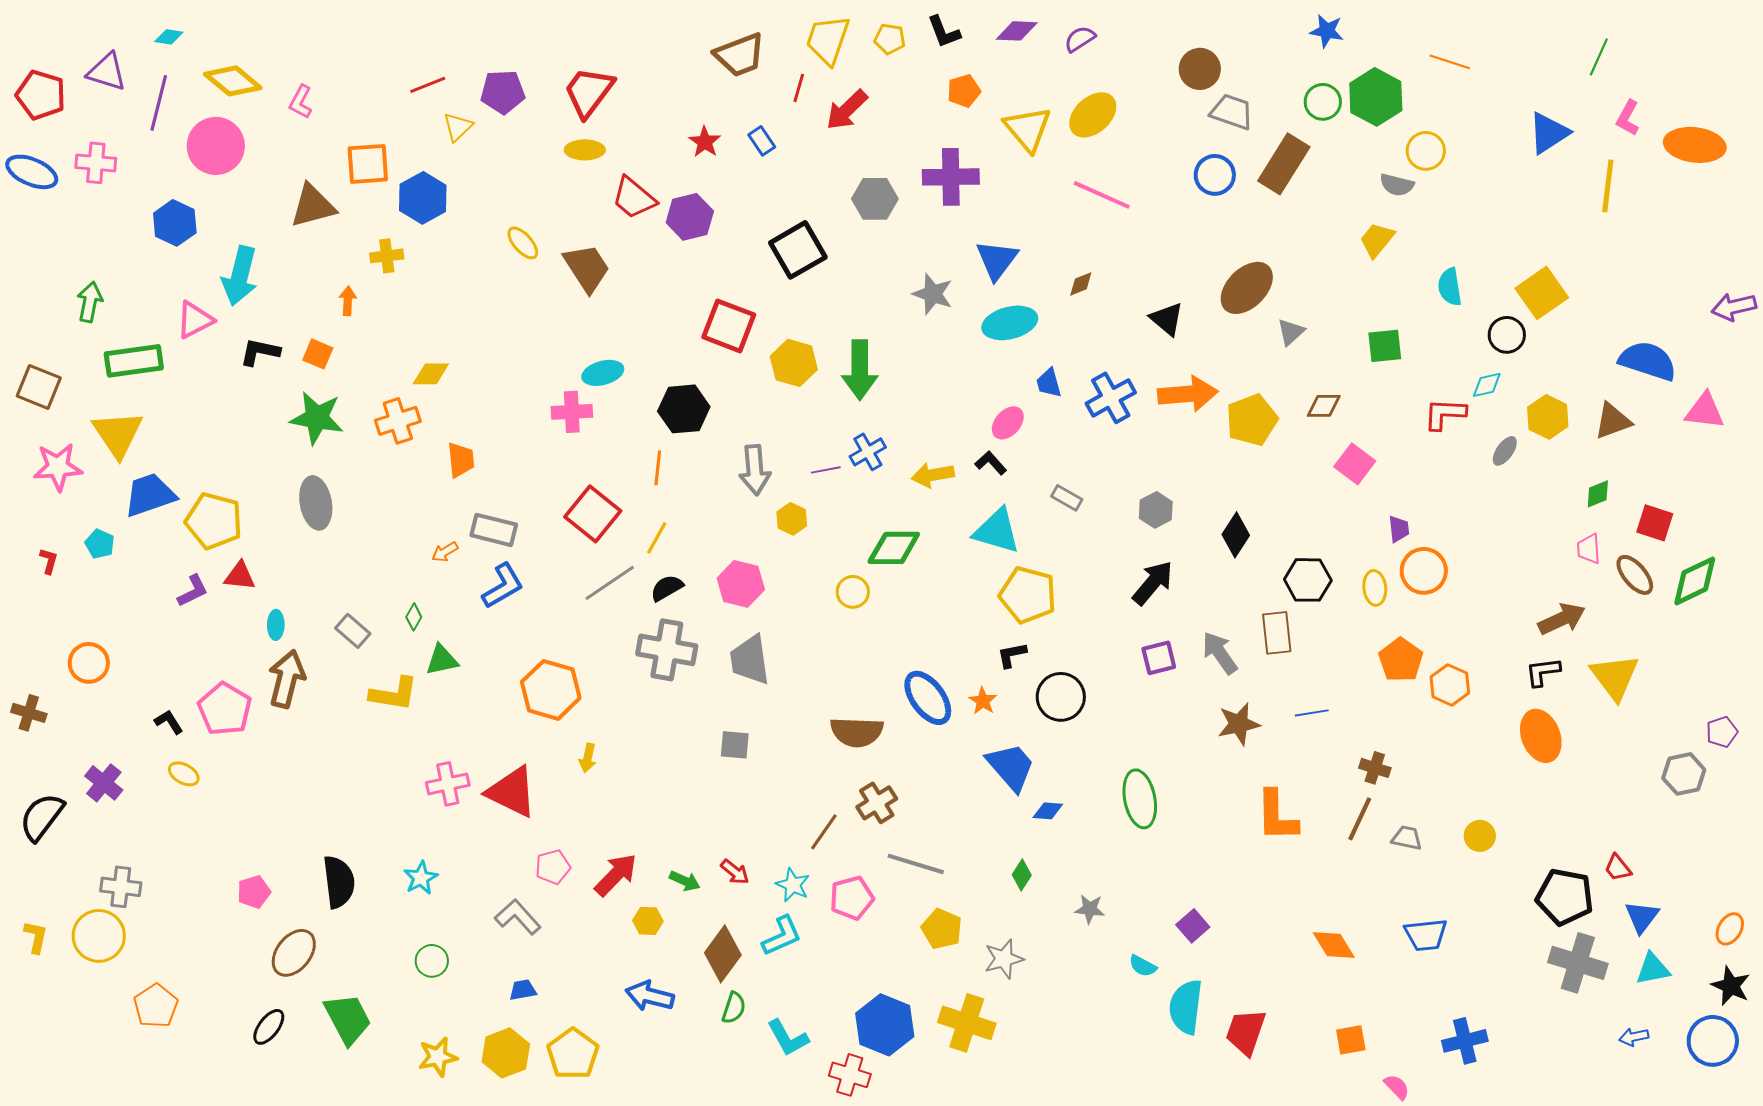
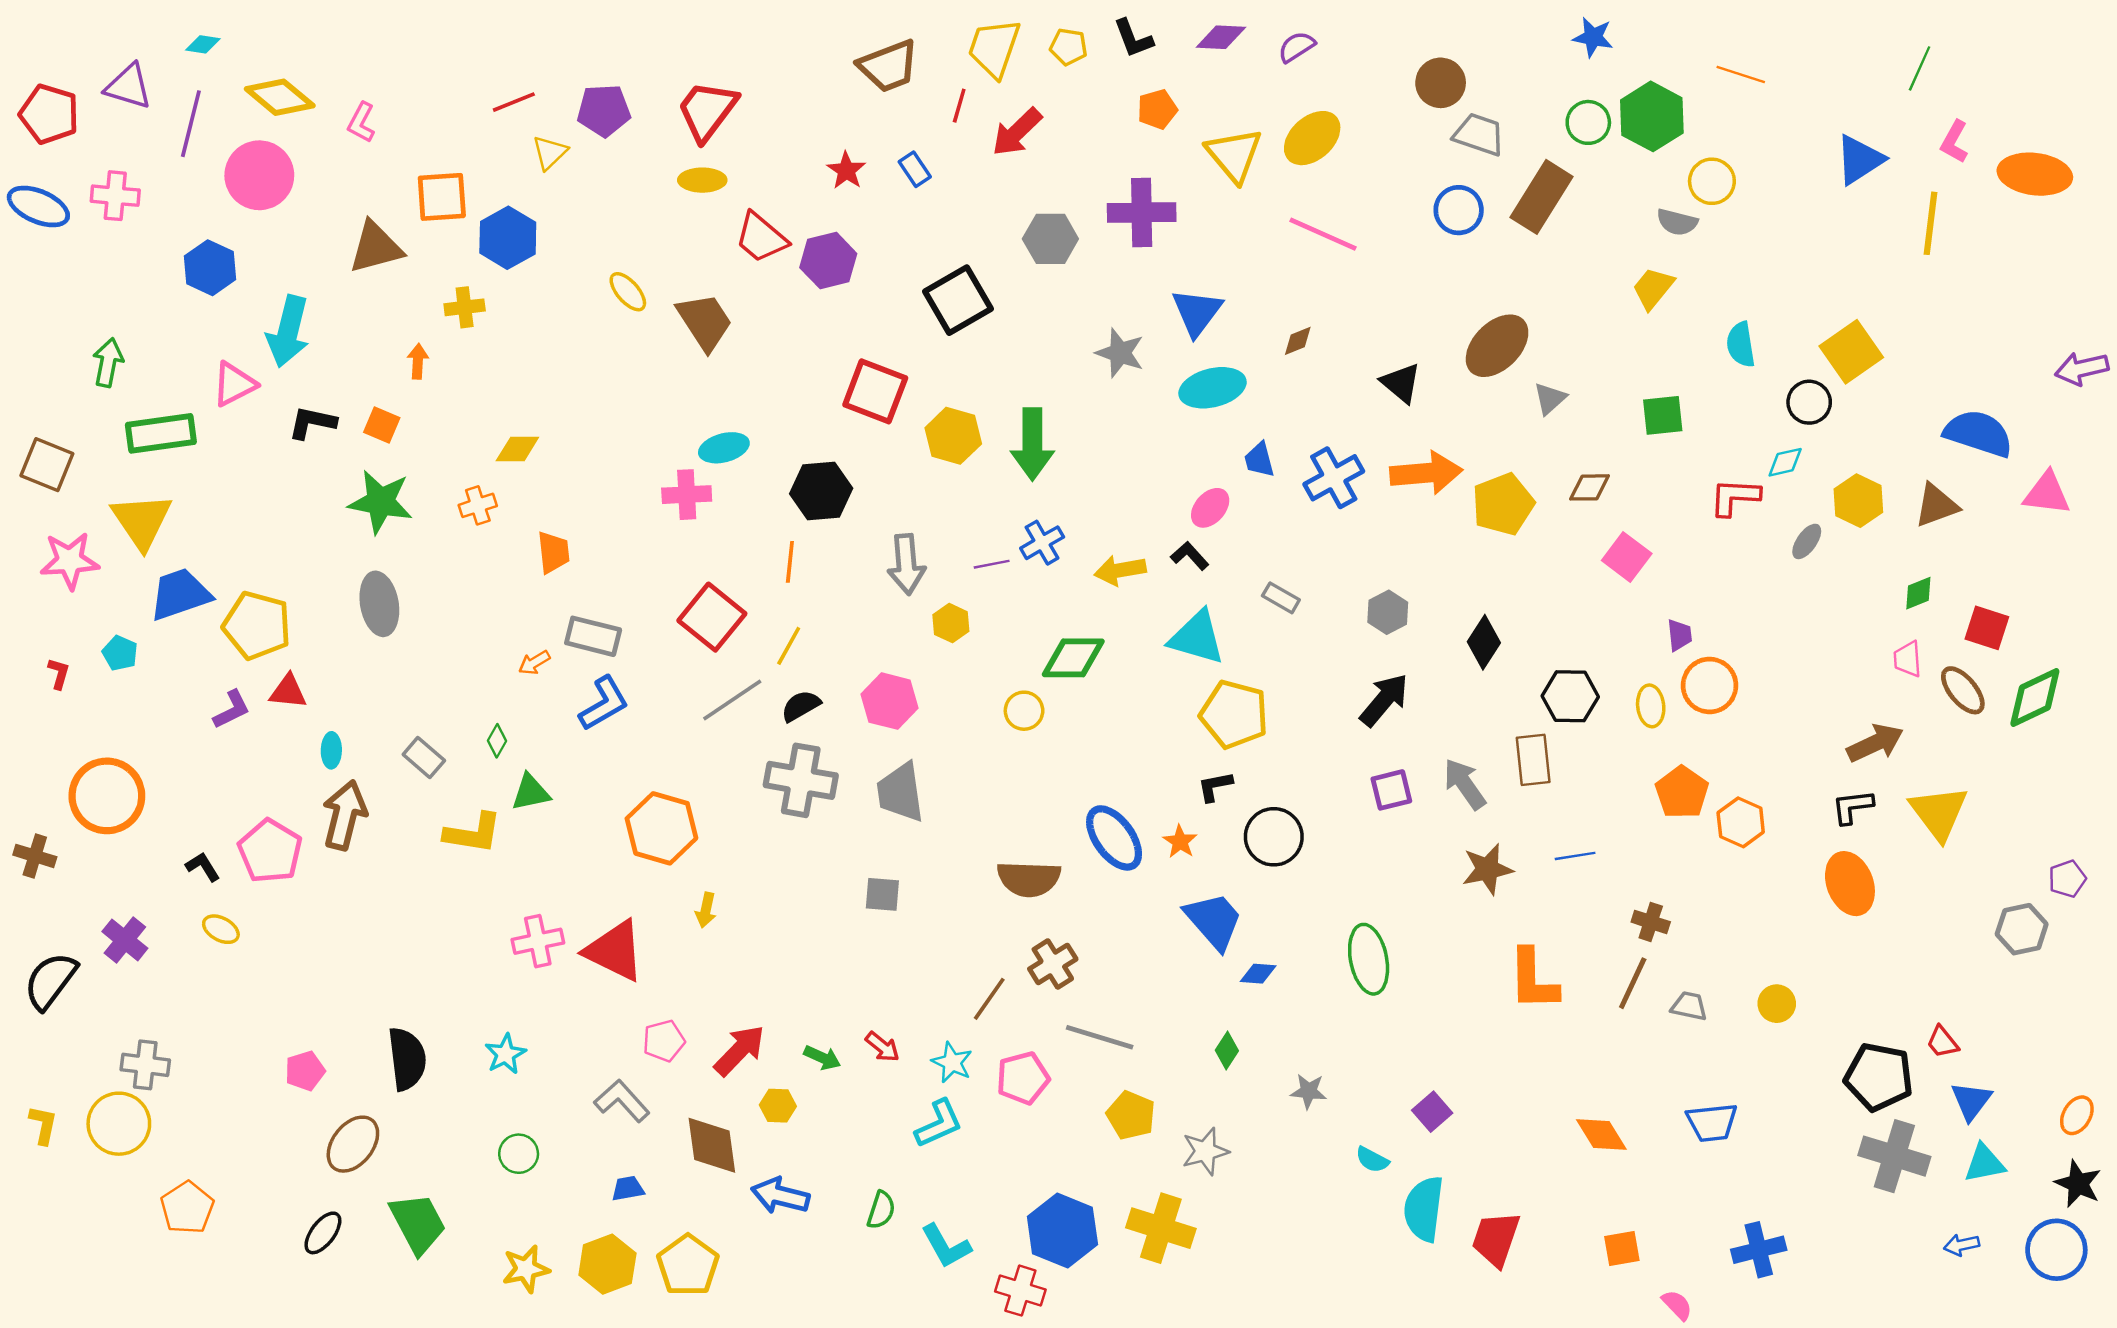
orange cross: (398, 421) -> (478, 505), size x0.7
orange circle: (89, 663) -> (107, 796), size x1.5
brown diamond: (723, 954) -> (712, 1145), moved, turned -44

